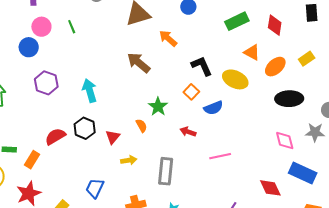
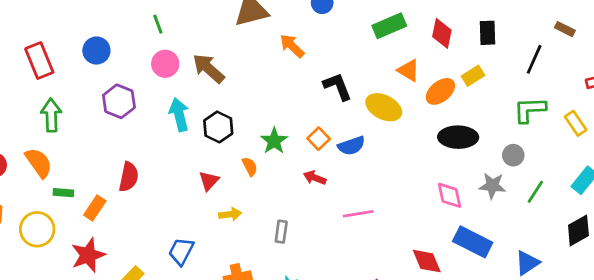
black rectangle: (312, 13) -> (488, 33), moved
pink circle: (41, 27) -> (165, 64), moved
yellow rectangle: (307, 59) -> (473, 76), moved
brown arrow: (139, 63) -> (208, 68), moved
orange square: (191, 92) -> (319, 139), moved
black hexagon: (85, 128) -> (218, 127), moved
red semicircle: (55, 136) -> (129, 177), turned 130
gray rectangle: (166, 171) -> (281, 232), size x0.6

